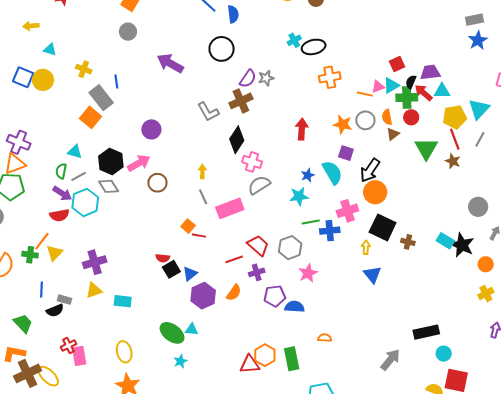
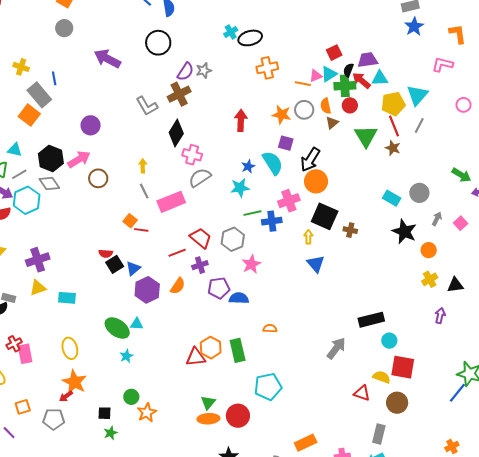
cyan rectangle: (445, 241) -> (392, 198), moved

